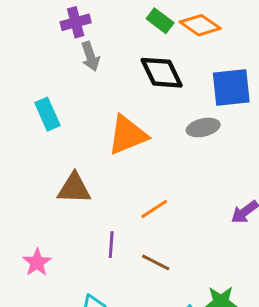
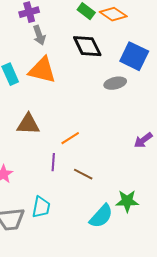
blue square: (231, 87) -> (134, 56), turned 32
orange triangle: (127, 135) -> (42, 70), moved, turned 36
orange line: (154, 209) -> (70, 138), moved

